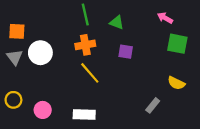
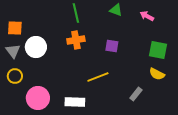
green triangle: (117, 22) -> (116, 10), moved
green square: (177, 44) -> (158, 50), moved
yellow line: (90, 73) -> (98, 77), moved, turned -70
yellow circle: (13, 100) -> (15, 76), moved
pink circle: (43, 110) -> (38, 98), size x1.5

